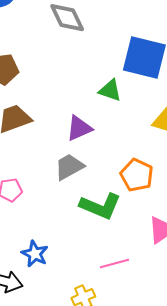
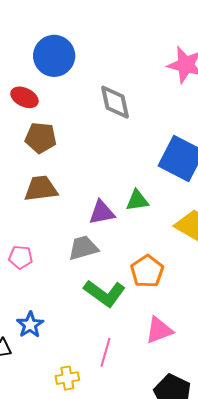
green triangle: (110, 90) -> (137, 201), moved, turned -40
pink line: (114, 263) -> (105, 352), turned -72

